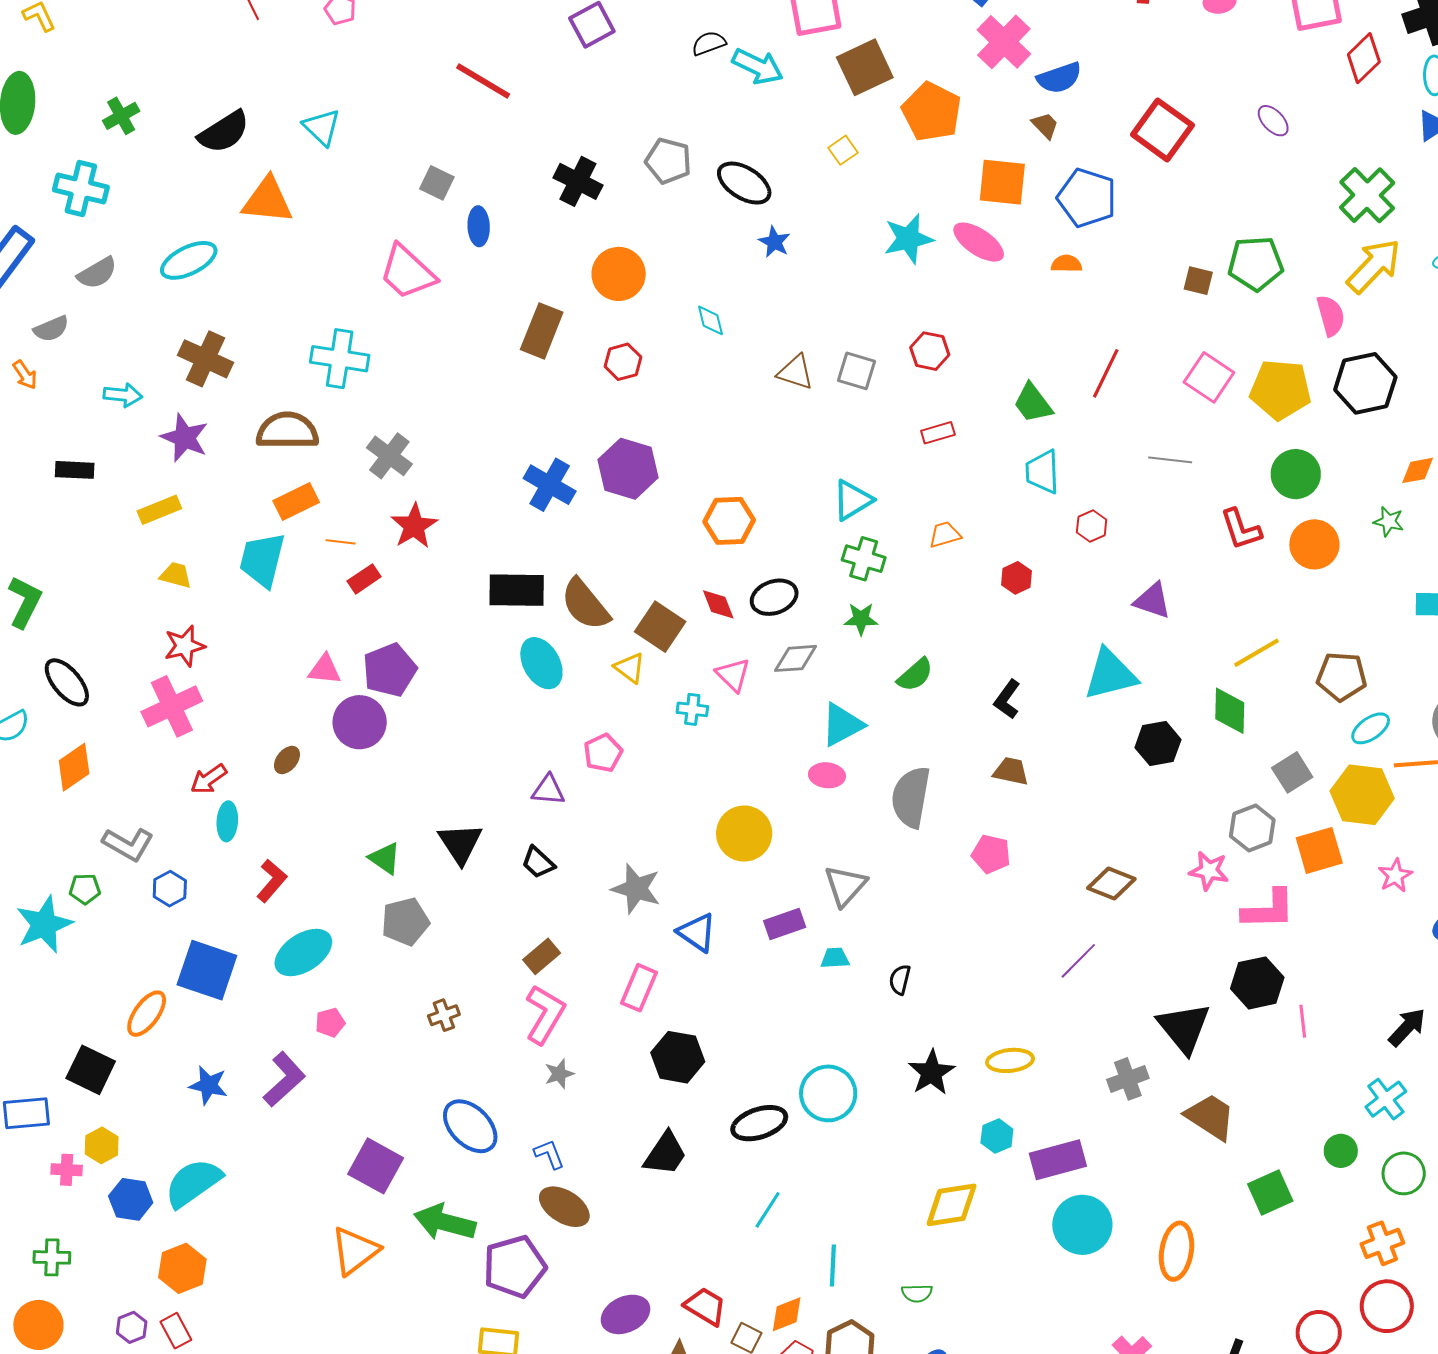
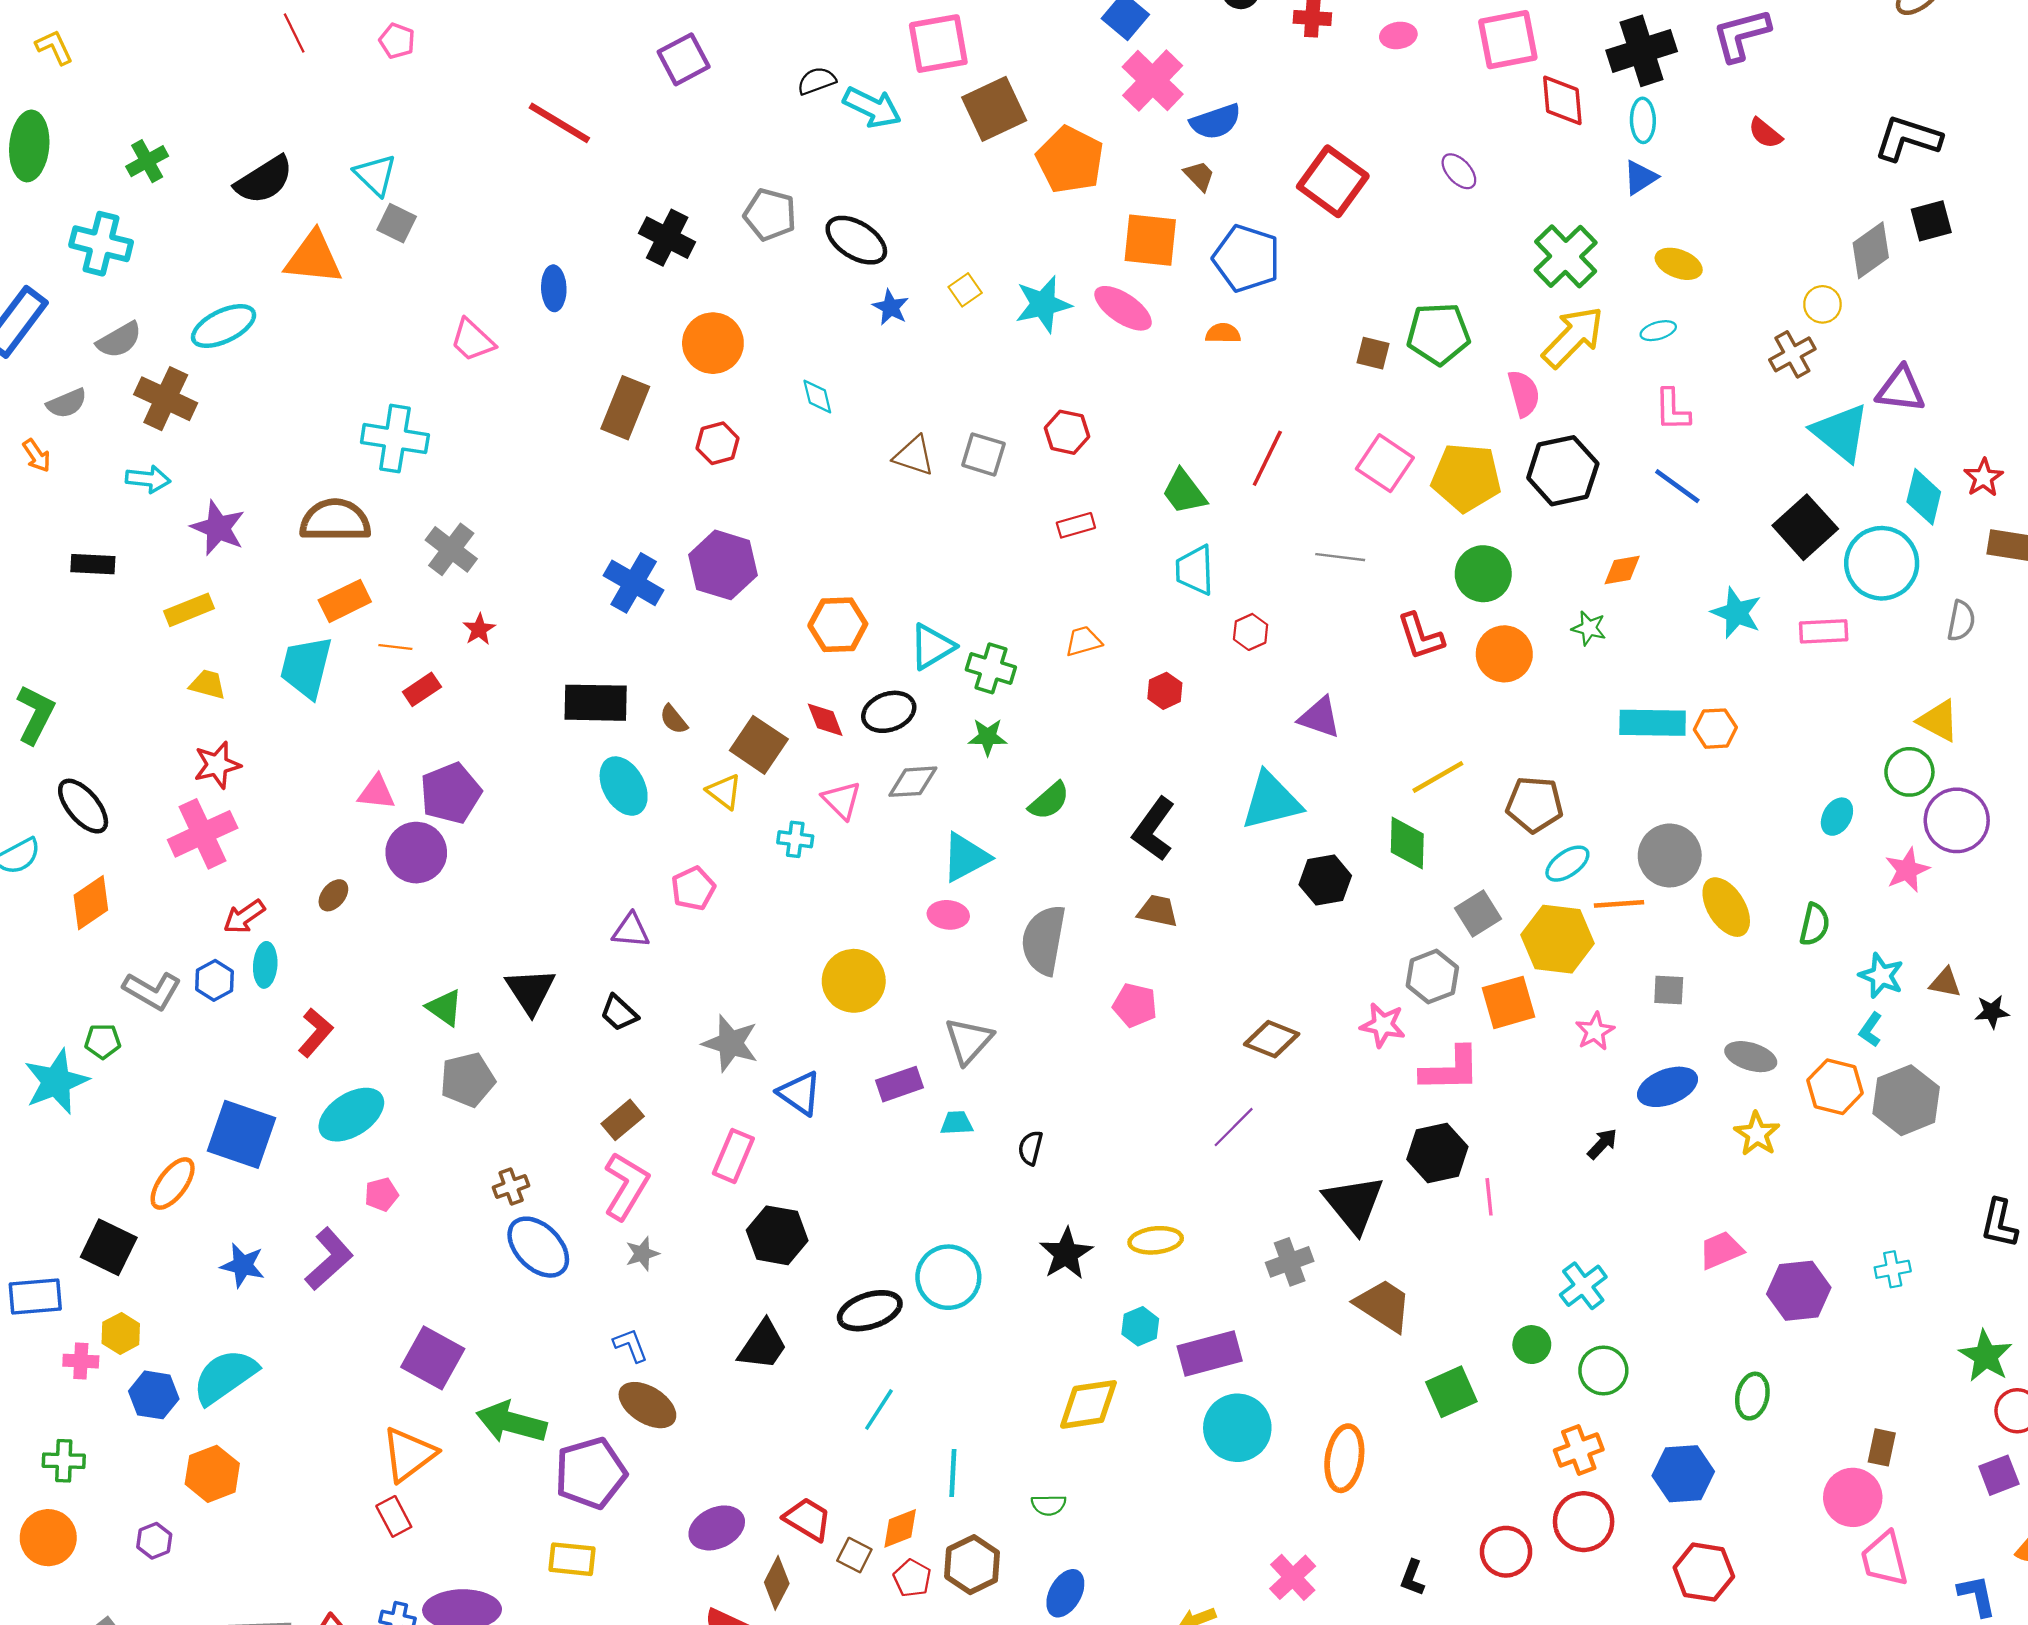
red diamond: (1364, 58) -> (1562, 100), turned -51
yellow square: (843, 150) -> (965, 290), moved
gray square: (437, 183) -> (397, 223), moved
pink trapezoid: (407, 272) -> (472, 340), size x0.7
brown cross: (206, 359) -> (166, 399), moved
cyan triangle: (852, 500) -> (932, 647), moved
red star: (414, 526) -> (479, 629), size x0.6
brown semicircle: (585, 604) -> (674, 719), size x0.5
black L-shape: (1007, 699) -> (1154, 829), size x1.4
blue hexagon: (170, 889) -> (214, 980), moved
black arrow: (1407, 1027) -> (1602, 1144), moved, size x0.7
blue ellipse: (470, 1126) -> (538, 1247), moved
red rectangle: (176, 1331) -> (394, 1516), moved

